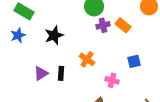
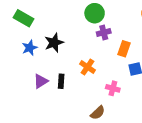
orange rectangle: (123, 25) -> (124, 49), moved, turned 70
blue star: (18, 35) -> (30, 48), moved

